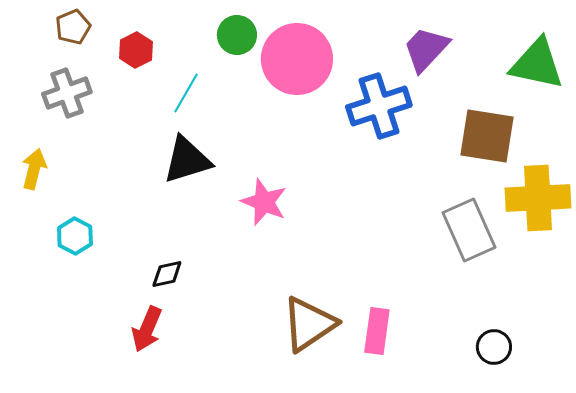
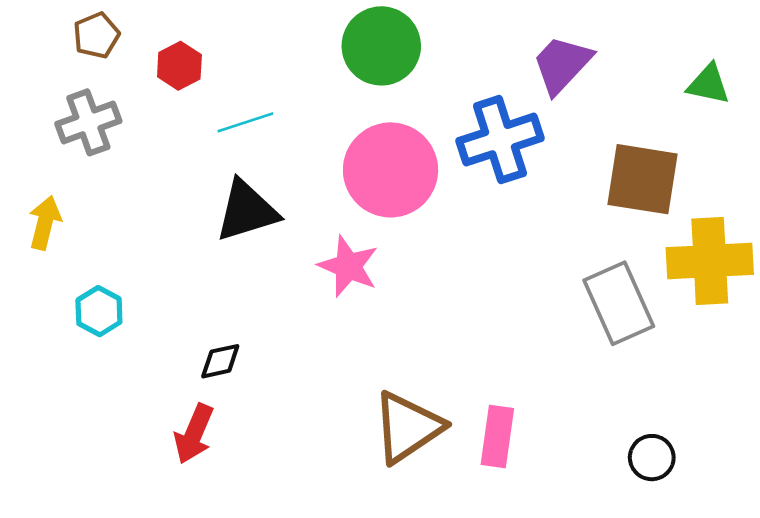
green circle: (237, 35) -> (381, 46), moved, size x1.5
pink circle: (297, 59) -> (391, 170), moved
green triangle: (537, 64) -> (708, 84), size x0.6
cyan line: (186, 93) -> (245, 122), turned 42

